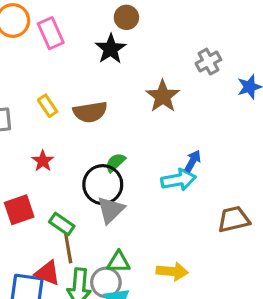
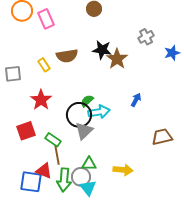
black star: (111, 49) -> (102, 50), moved, turned -30
brown semicircle: (90, 112) -> (67, 56), moved
red star: (43, 161) -> (41, 100), size x1.5
cyan arrow: (178, 180) -> (99, 112), moved

